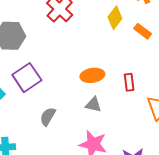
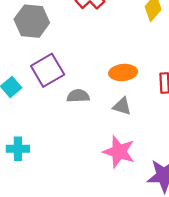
gray semicircle: (48, 117) -> (78, 96), moved, turned 54

